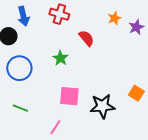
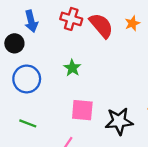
red semicircle: (86, 38) -> (101, 26), moved, size x1.4

